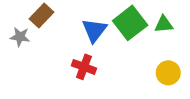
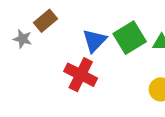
red cross: (84, 67) -> (81, 75), size x1.4

